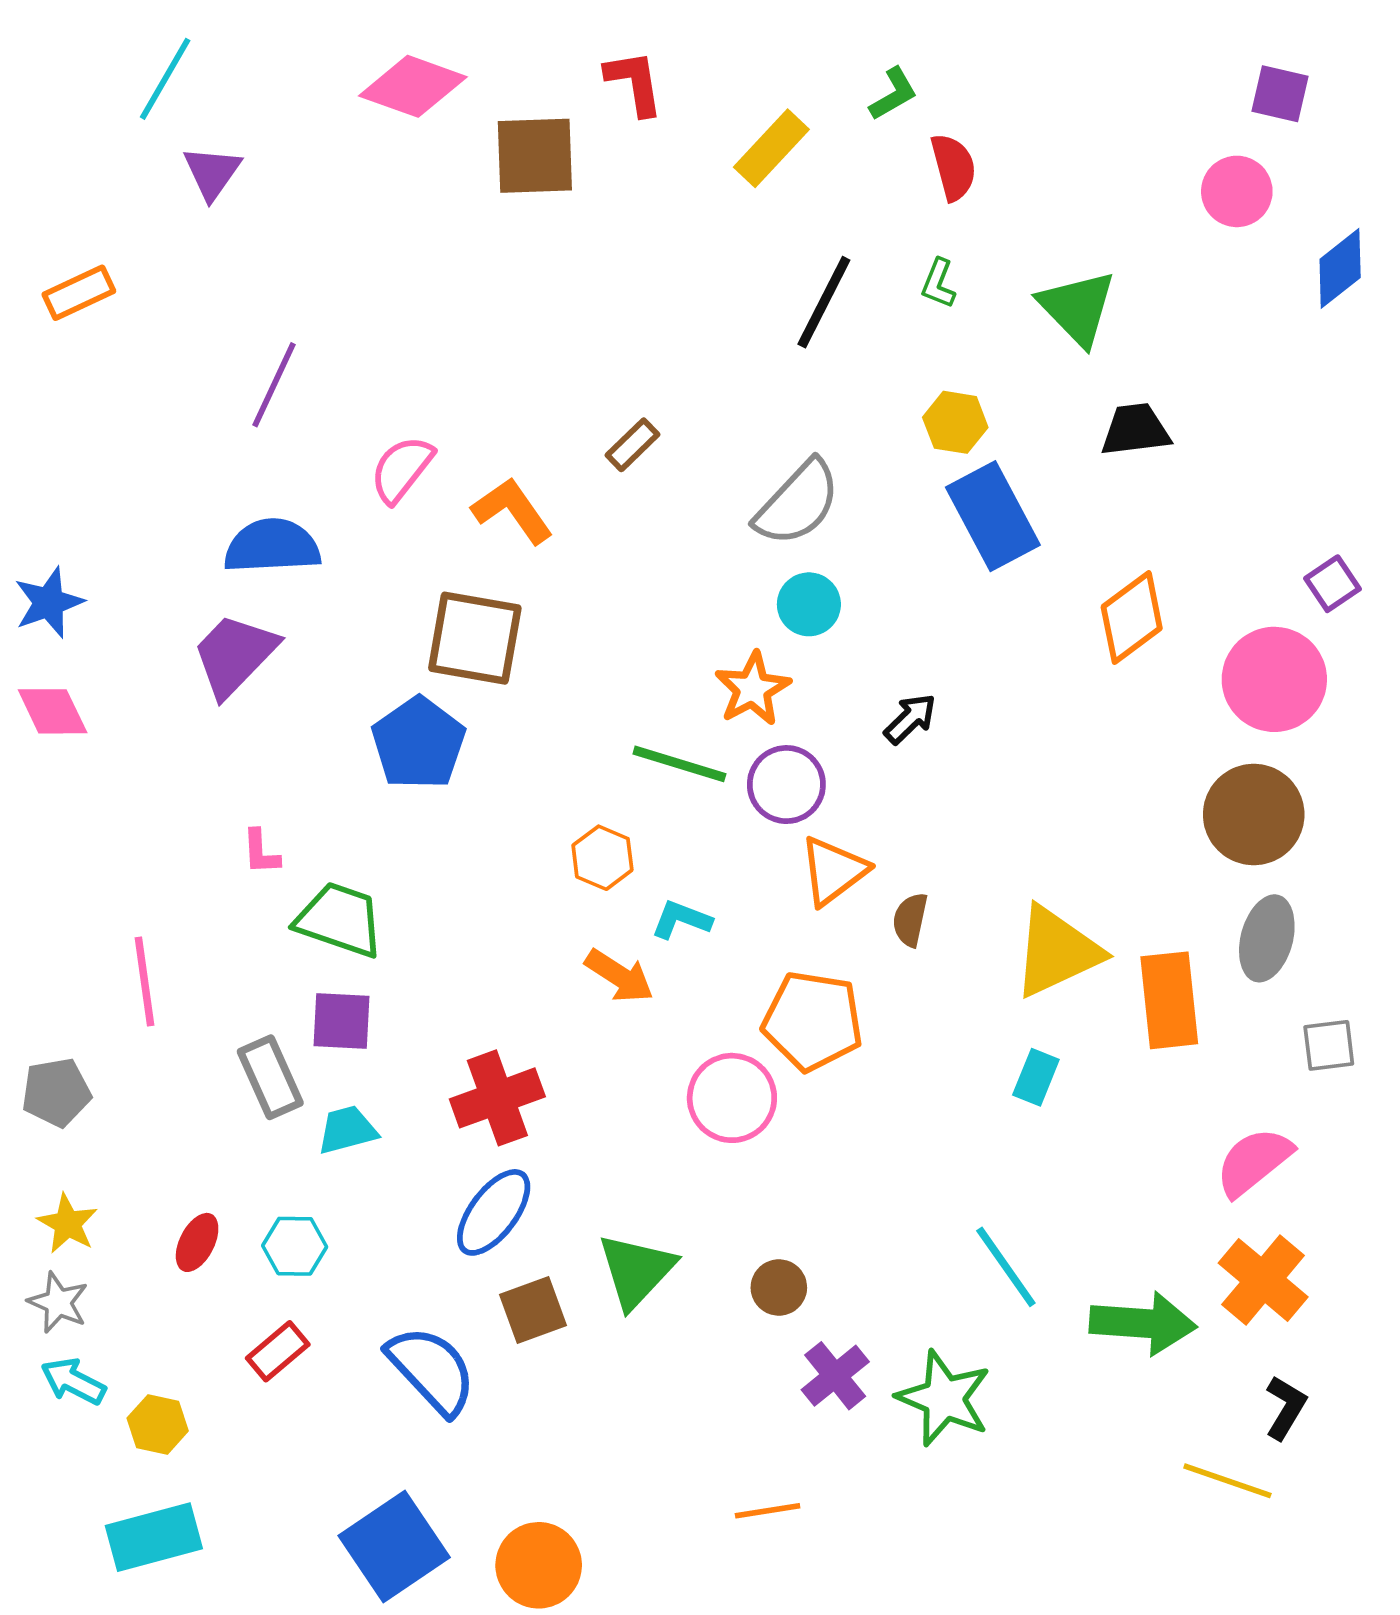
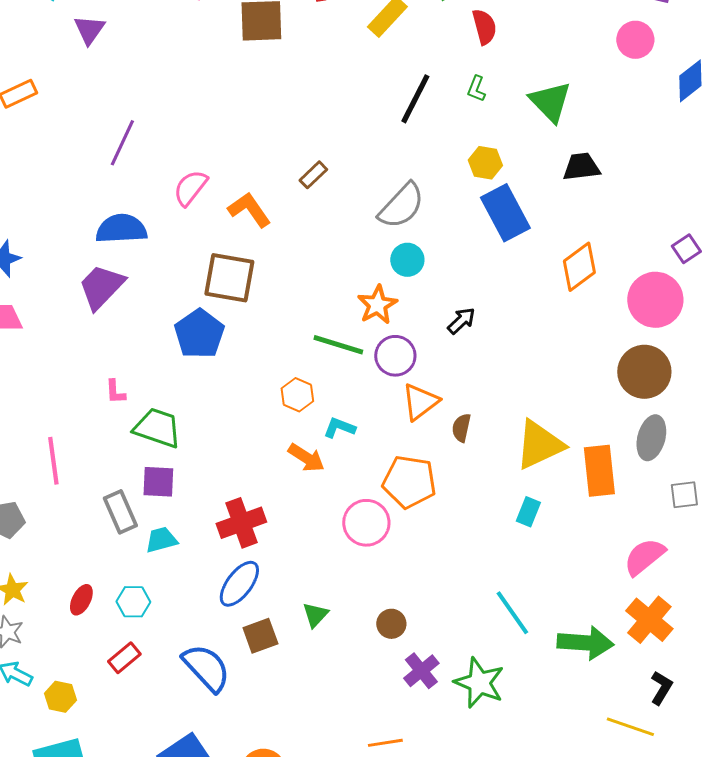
green triangle: (636, 1271) -> (315, 615), size x0.6

